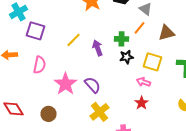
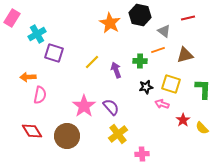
orange line: (140, 28) -> (158, 50), turned 32
black star: (126, 57) -> (146, 87), moved
pink semicircle: (40, 65) -> (40, 95), moved
red star: (142, 103) -> (183, 120), moved
brown circle: (48, 114) -> (67, 136), size x1.6

